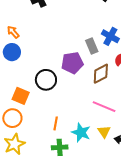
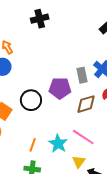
cyan star: (81, 133) -> (58, 143), moved

